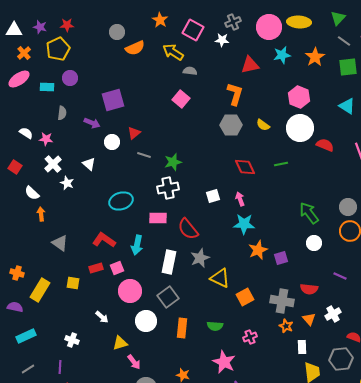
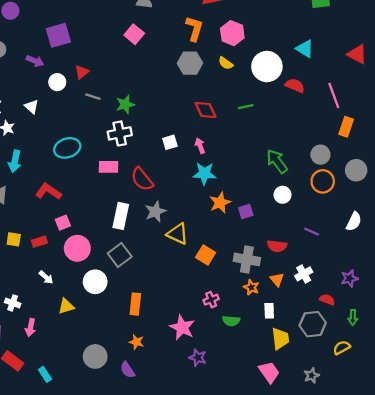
pink hexagon: (299, 97) -> (232, 33), moved
cyan triangle: (347, 106) -> (305, 49), moved
cyan arrow: (137, 245) -> (15, 161), moved
red rectangle: (96, 268) -> (39, 242), moved
orange square: (245, 297) -> (206, 255), turned -30
green semicircle: (215, 326) -> (231, 321), moved
orange rectangle: (182, 328) -> (135, 304), moved
pink arrow: (134, 362) -> (30, 327), moved, turned 49

